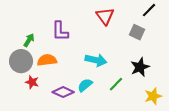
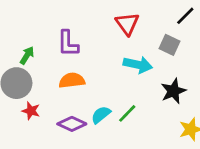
orange semicircle: (47, 60) -> (72, 80), moved
cyan arrow: (96, 60) -> (138, 65), moved
green line: (116, 84) -> (127, 113), moved

